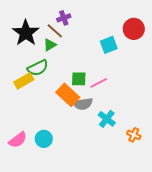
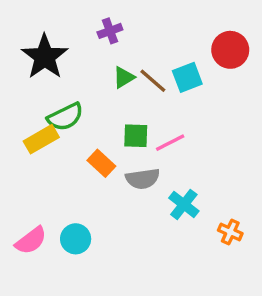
brown line: (55, 31) -> (153, 81), moved
green triangle: (50, 45) -> (124, 77), moved
orange rectangle: (68, 95) -> (101, 163), moved, size x0.7

